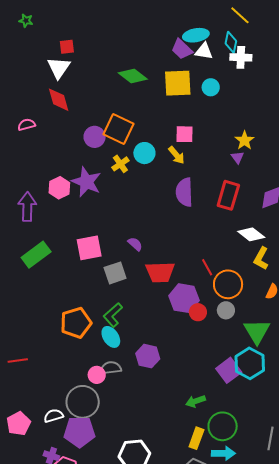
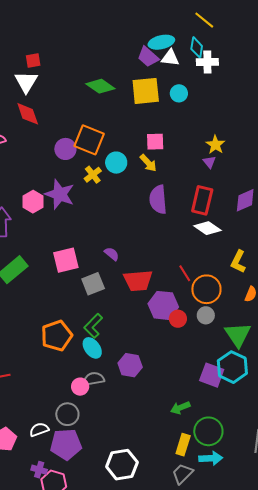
white diamond: (251, 234) -> (208, 228), moved
purple square: (229, 370) -> (212, 375), turned -30
gray circle: (83, 402) -> (67, 414), size x0.7

